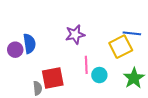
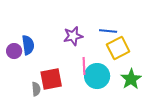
blue line: (132, 33) -> (108, 31), moved
cyan circle: (99, 75) -> (97, 76), size x1.6

